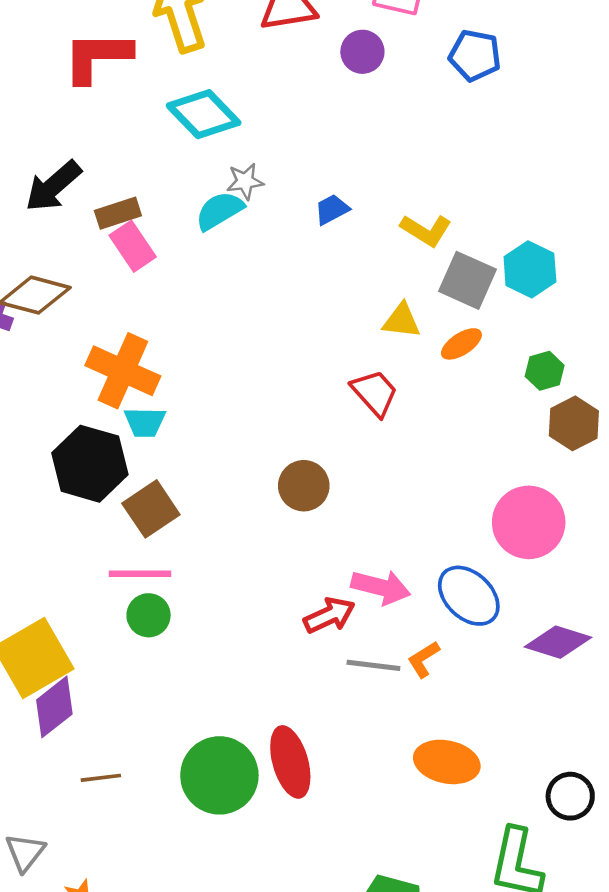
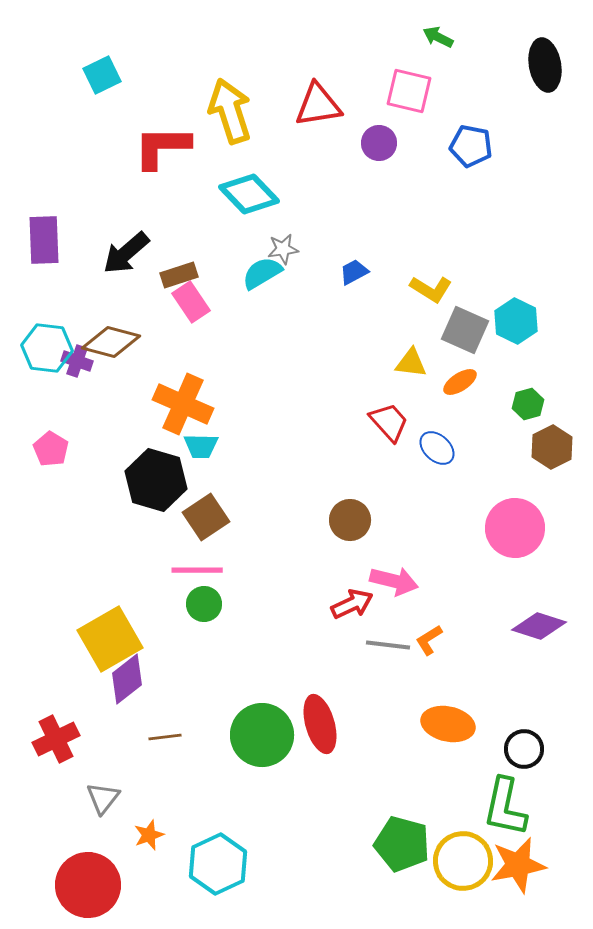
brown circle: (304, 486) -> (350, 520), moved
blue ellipse: (469, 596) -> (437, 448), moved, size x0.7
black circle: (570, 796) -> (524, 749), moved

